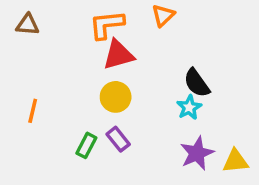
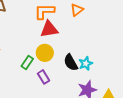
black semicircle: (197, 83) -> (71, 62), moved
green rectangle: (86, 145) -> (27, 63), moved

